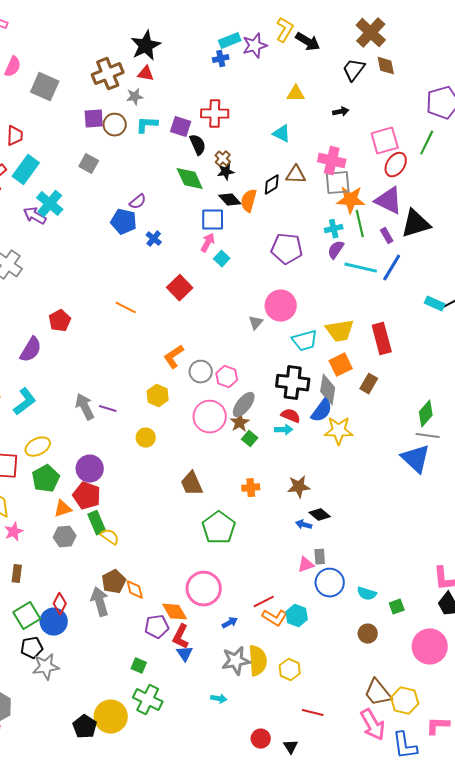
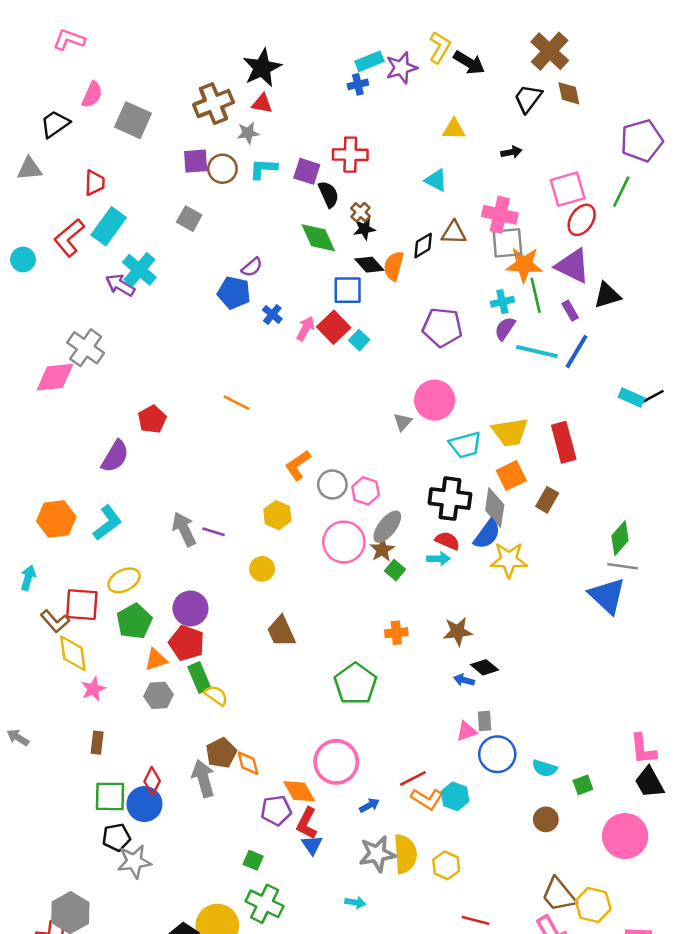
black triangle: (416, 224) -> (607, 295), size x0.7
pink arrow: (208, 243) -> (306, 329), moved
red square: (180, 288) -> (334, 327), moved
brown trapezoid: (192, 484) -> (281, 631), moved
green square: (27, 616) -> (110, 796), turned 32

